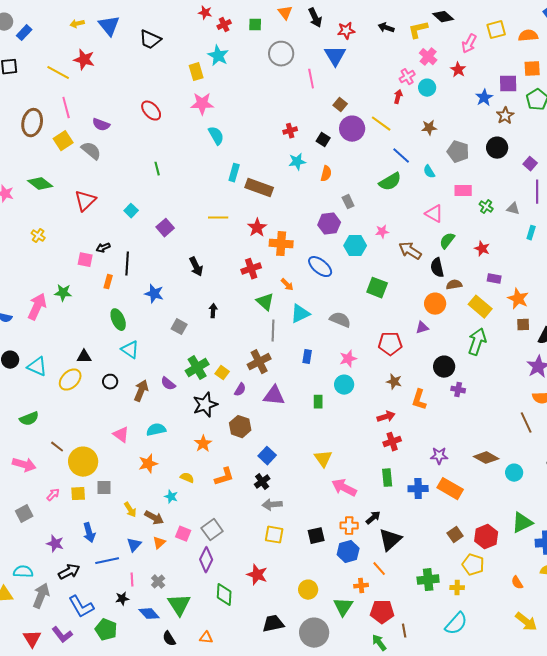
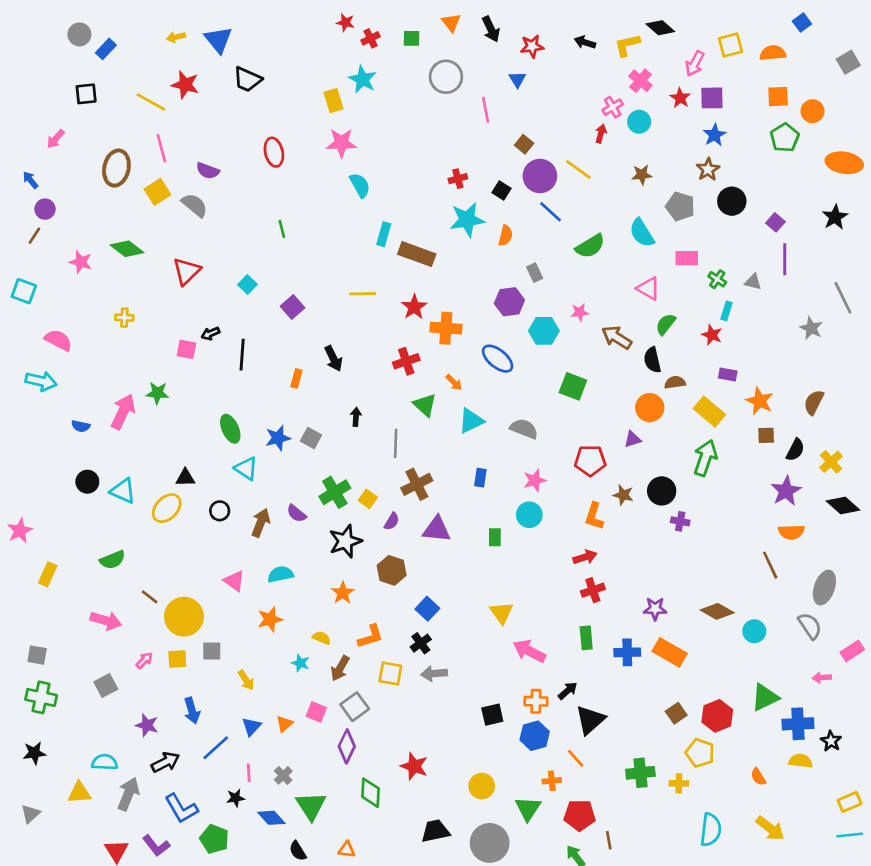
black trapezoid: (150, 40) -> (247, 79), moved
blue triangle: (335, 56) -> (517, 79), size x0.6
purple square: (508, 84) -> (712, 98), moved
red ellipse: (151, 111) -> (274, 152), turned 30
brown star: (505, 116) -> (708, 169), moved
blue line: (401, 156) -> (550, 212), moved
cyan star: (297, 162) -> (467, 220), size x1.5
cyan semicircle: (429, 172) -> (642, 233), size x1.6
cyan rectangle: (531, 233) -> (726, 311), moved
yellow cross: (38, 236) -> (124, 318), turned -32
orange rectangle: (108, 282) -> (296, 378), moved
blue star: (154, 294) -> (278, 438), moved, turned -30
gray line: (273, 331) -> (396, 443), moved
brown star: (394, 382) -> (623, 495), moved
orange L-shape: (419, 400) -> (594, 516), moved
brown arrow: (154, 518) -> (340, 668), moved, turned 90
yellow square: (274, 535) -> (390, 674), moved
blue line: (107, 561) -> (216, 748), turned -30
cyan semicircle: (456, 624) -> (711, 830), moved, turned -35

